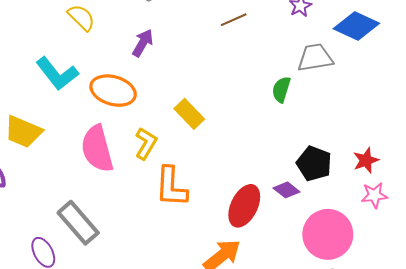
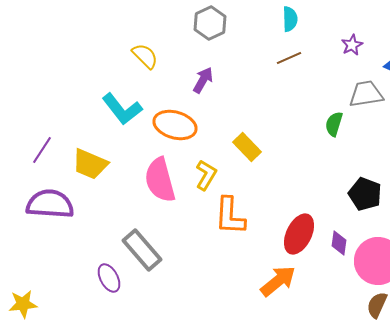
purple diamond: (287, 190) -> (339, 243), moved, turned 60

